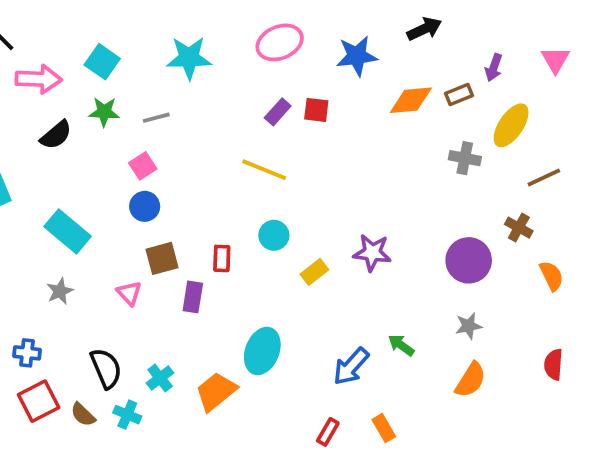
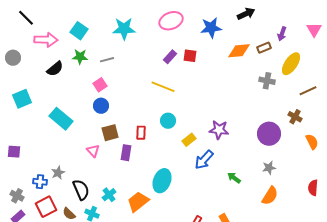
gray star: (60, 291) -> (58, 173), moved
blue arrow: (351, 366) -> (204, 160), moved

